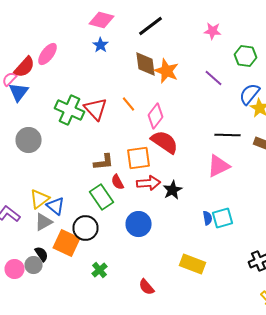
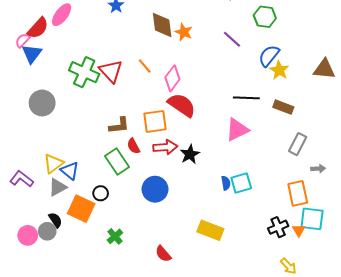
orange star: (166, 71) -> (184, 32), size x0.7
black circle: (86, 228) -> (101, 193), size x0.6

